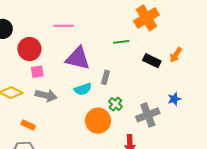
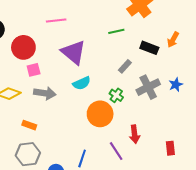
purple triangle: (78, 58) -> (74, 52), turned 32
gray rectangle: (105, 77) -> (125, 66), moved, turned 32
gray cross: (148, 115) -> (148, 87), moved

